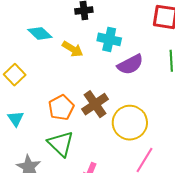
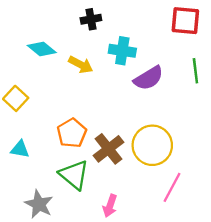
brown cross: (95, 104) -> (108, 149), moved
cyan triangle: (16, 119) -> (20, 149), turned -42

